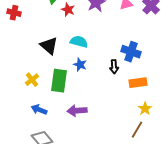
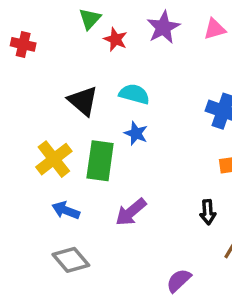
black arrow: (114, 67) -> (208, 212), moved
yellow cross: (32, 80) -> (54, 159), size x1.5
purple arrow: (77, 111) -> (131, 212), turned -36

